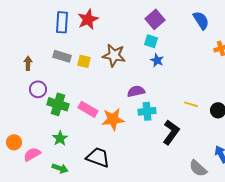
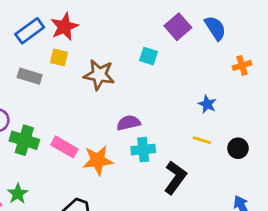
purple square: (155, 19) -> (178, 27), moved
blue rectangle: (62, 22) -> (30, 31), turned 50
blue star: (157, 60) -> (207, 104), moved
yellow square: (84, 61) -> (59, 57), moved
green star: (60, 138) -> (18, 194), moved

